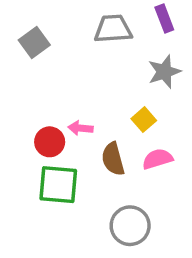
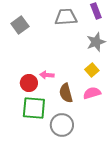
yellow square: (144, 120) -> (92, 70), moved
gray circle: (130, 226) -> (62, 125), moved

